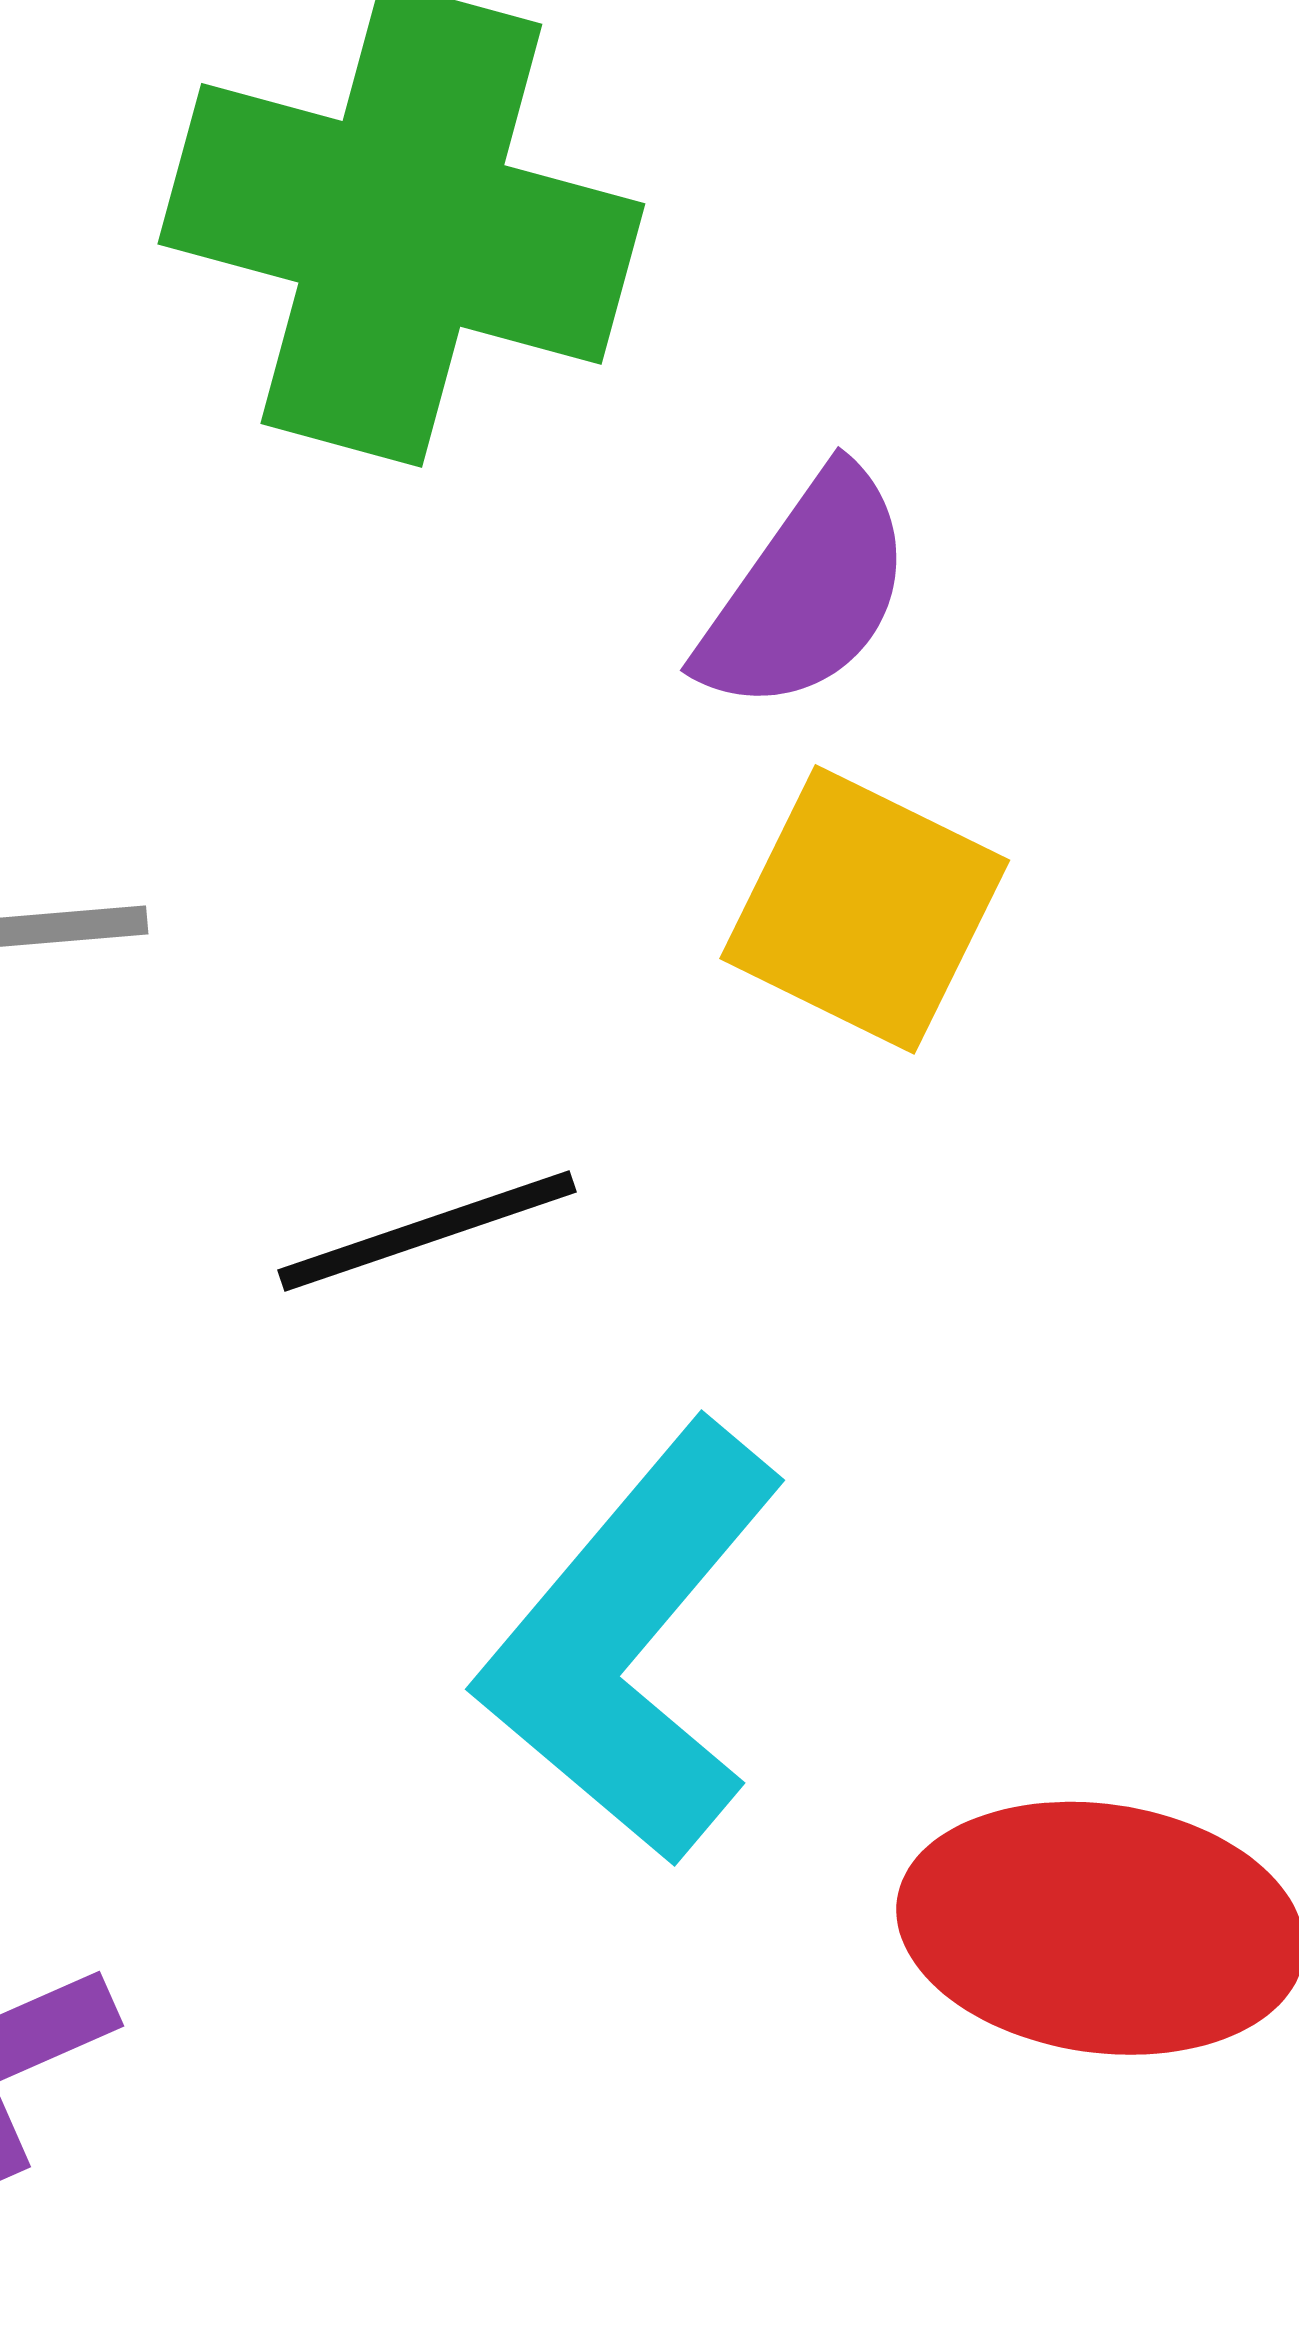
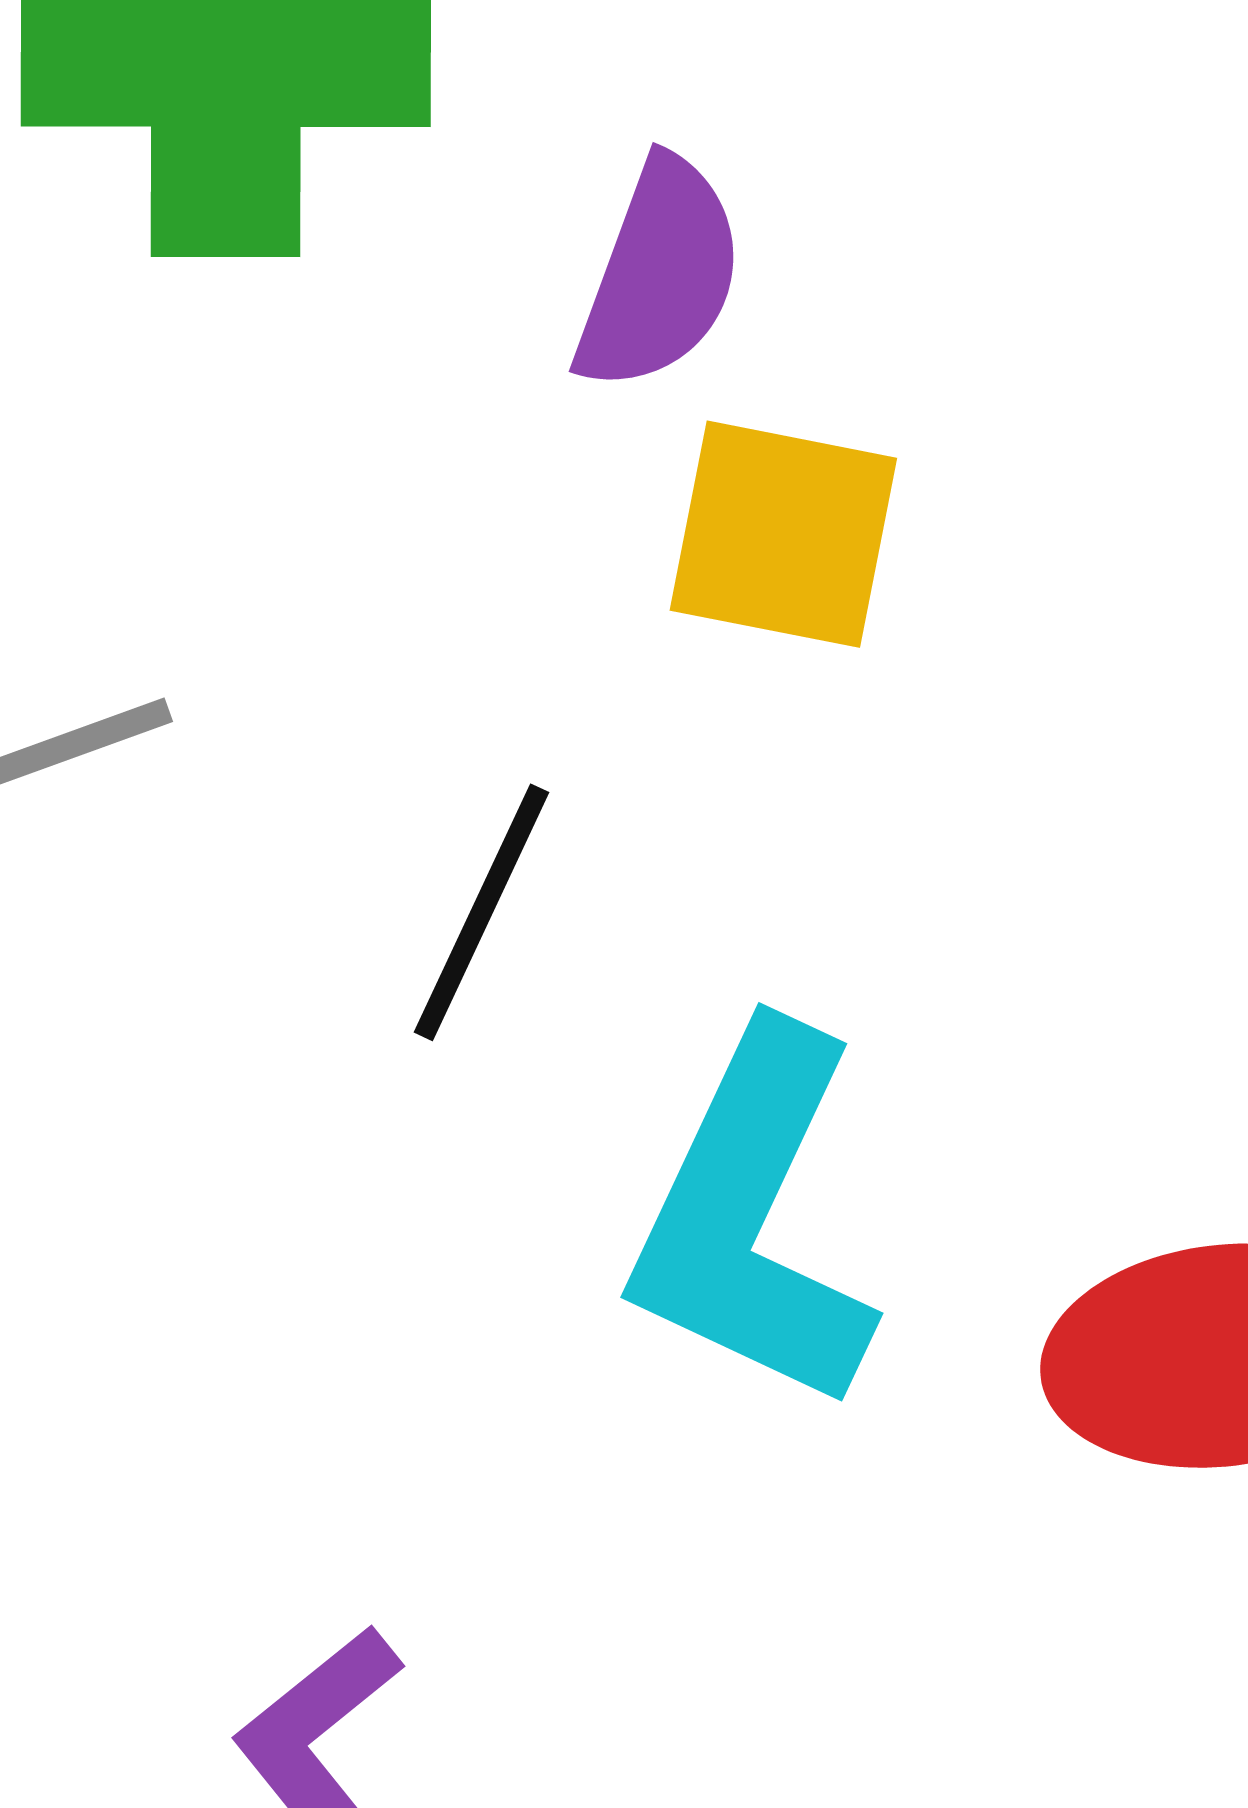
black line: (427, 1231) -> (481, 912), turned -31

